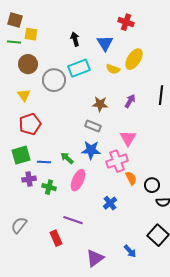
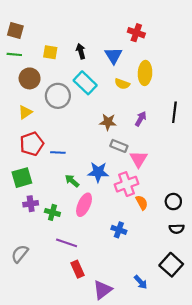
yellow square: (31, 34) -> (50, 52), moved
yellow ellipse: (134, 59) -> (145, 73), turned -30
cyan rectangle: (79, 68) -> (85, 83), turned 65
yellow triangle: (24, 95) -> (25, 112), turned 32
gray rectangle: (93, 126) -> (119, 146), moved
blue line: (44, 162) -> (58, 152), moved
black circle: (152, 185) -> (173, 202), moved
blue cross: (110, 203) -> (119, 230), turned -32
purple line: (73, 220) -> (67, 243), moved
red rectangle: (56, 238) -> (77, 269), moved

